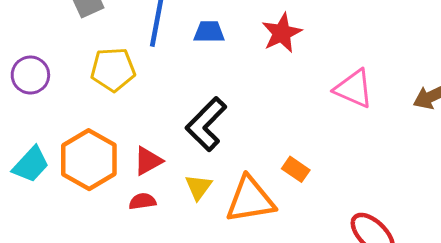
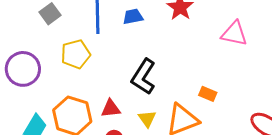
purple circle: (30, 75) -> (23, 69), size x1.4
red triangle: (148, 161) -> (111, 109), turned 35

